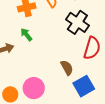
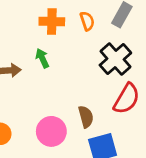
pink circle: (34, 88) -> (51, 131), moved

